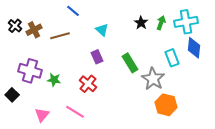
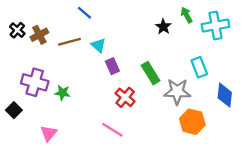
green arrow: (161, 23) -> (187, 15), moved, turned -48
cyan triangle: (102, 30) -> (98, 45), moved
blue diamond: (194, 48) -> (225, 95), moved
gray star: (153, 79) -> (177, 92), turned -30
red cross: (88, 84) -> (125, 97), moved
pink line: (75, 112) -> (112, 130), moved

